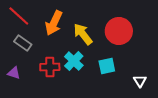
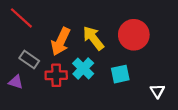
orange arrow: (54, 23) -> (61, 42), moved
gray rectangle: (23, 43) -> (29, 59), moved

